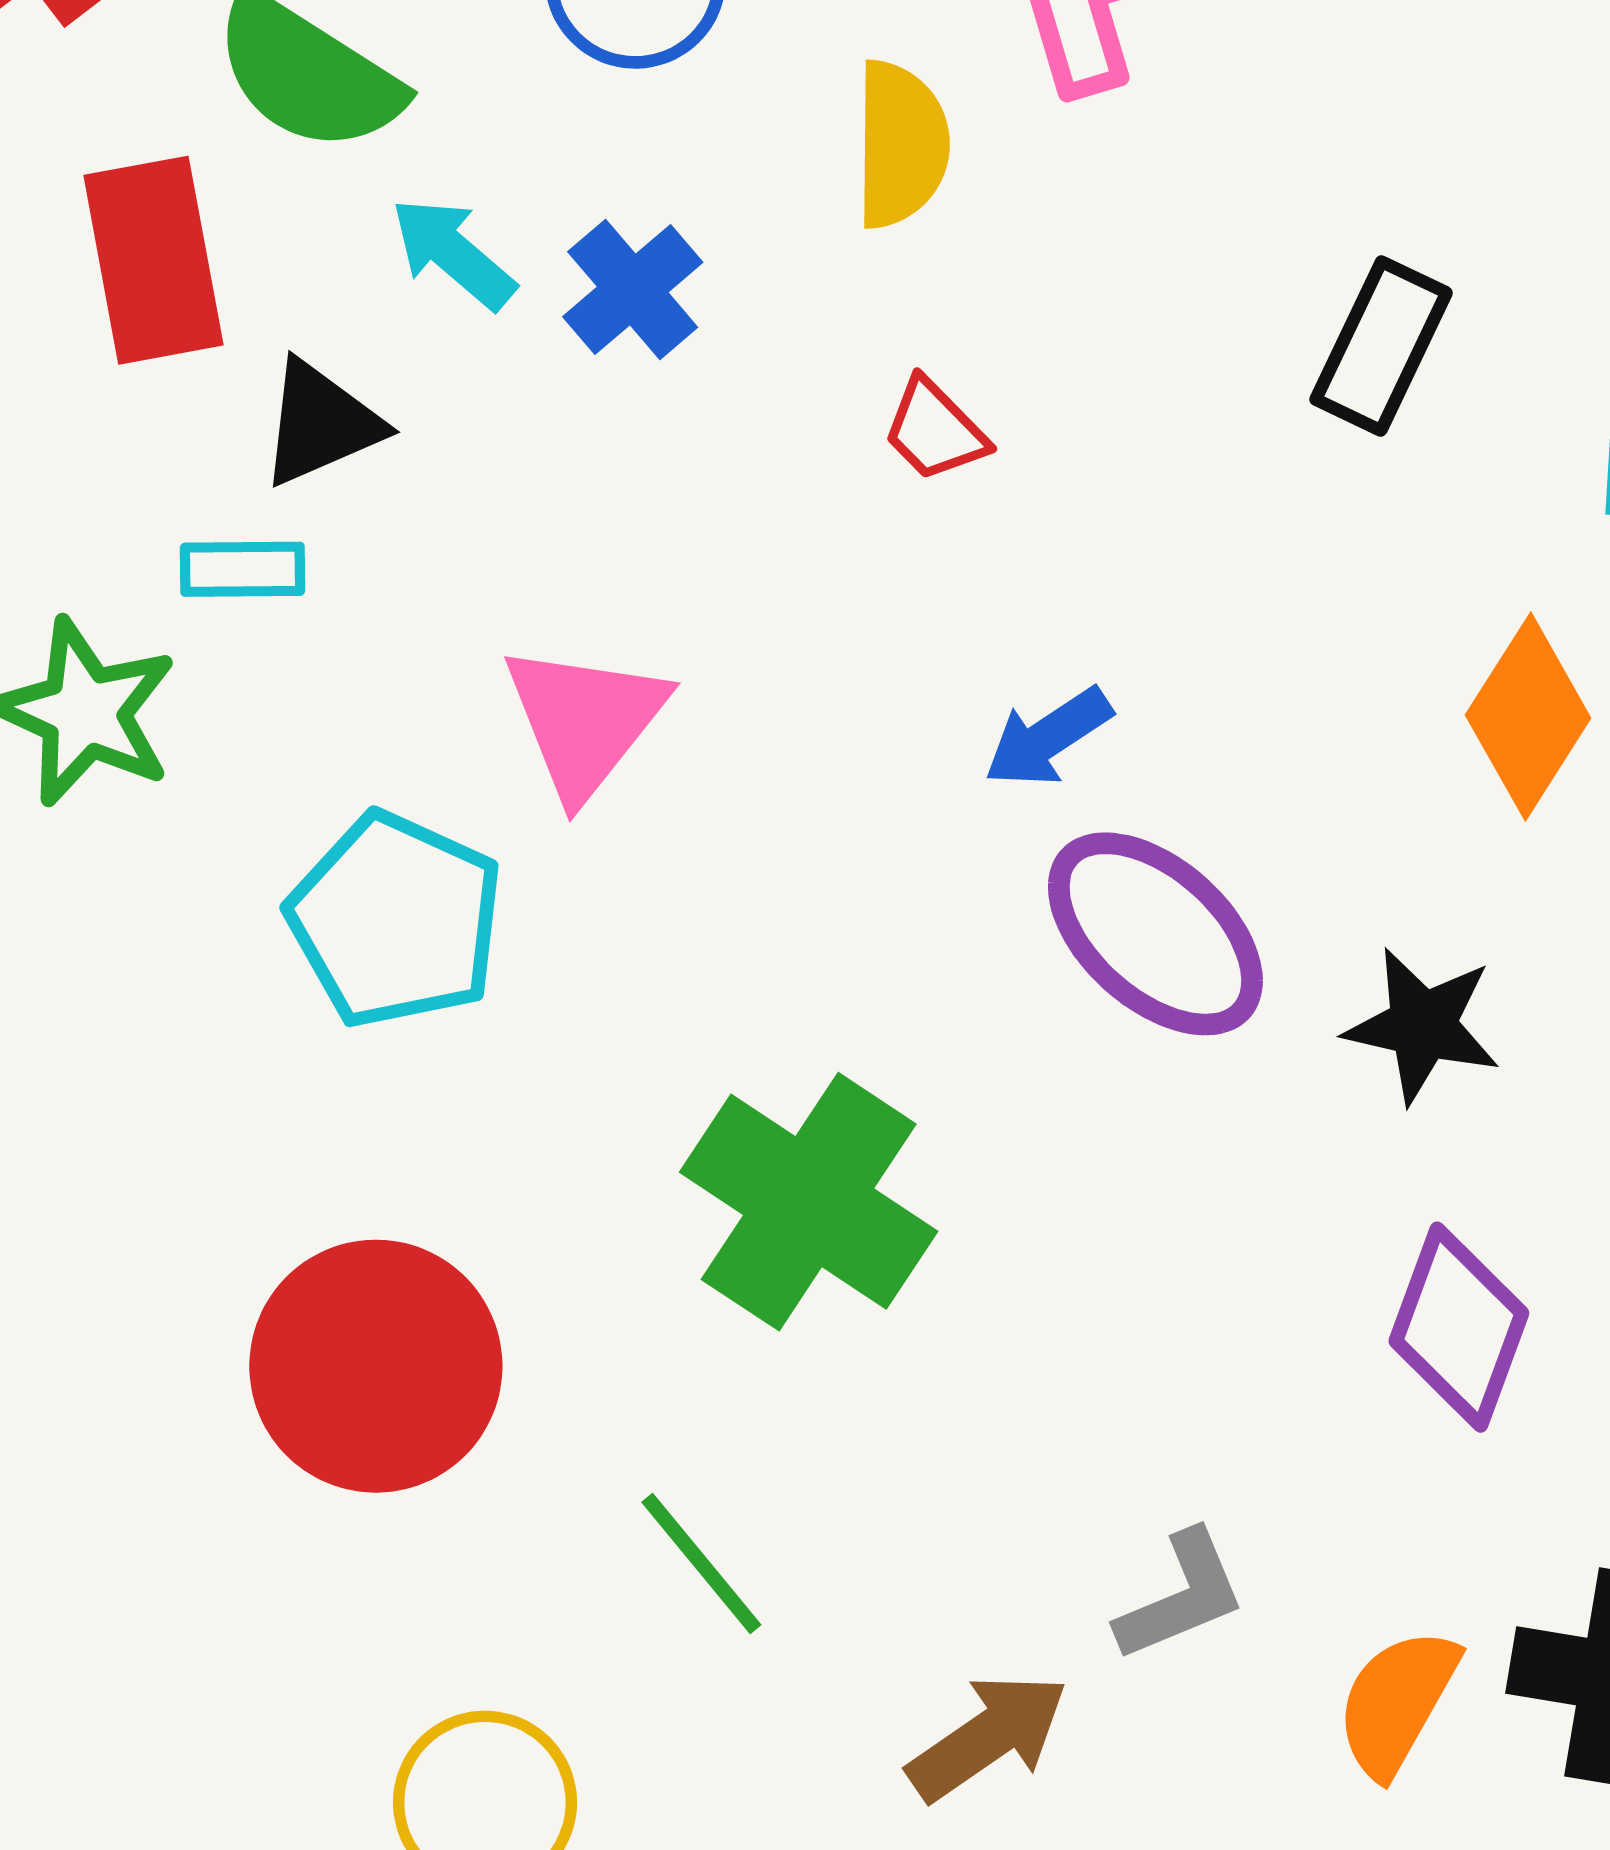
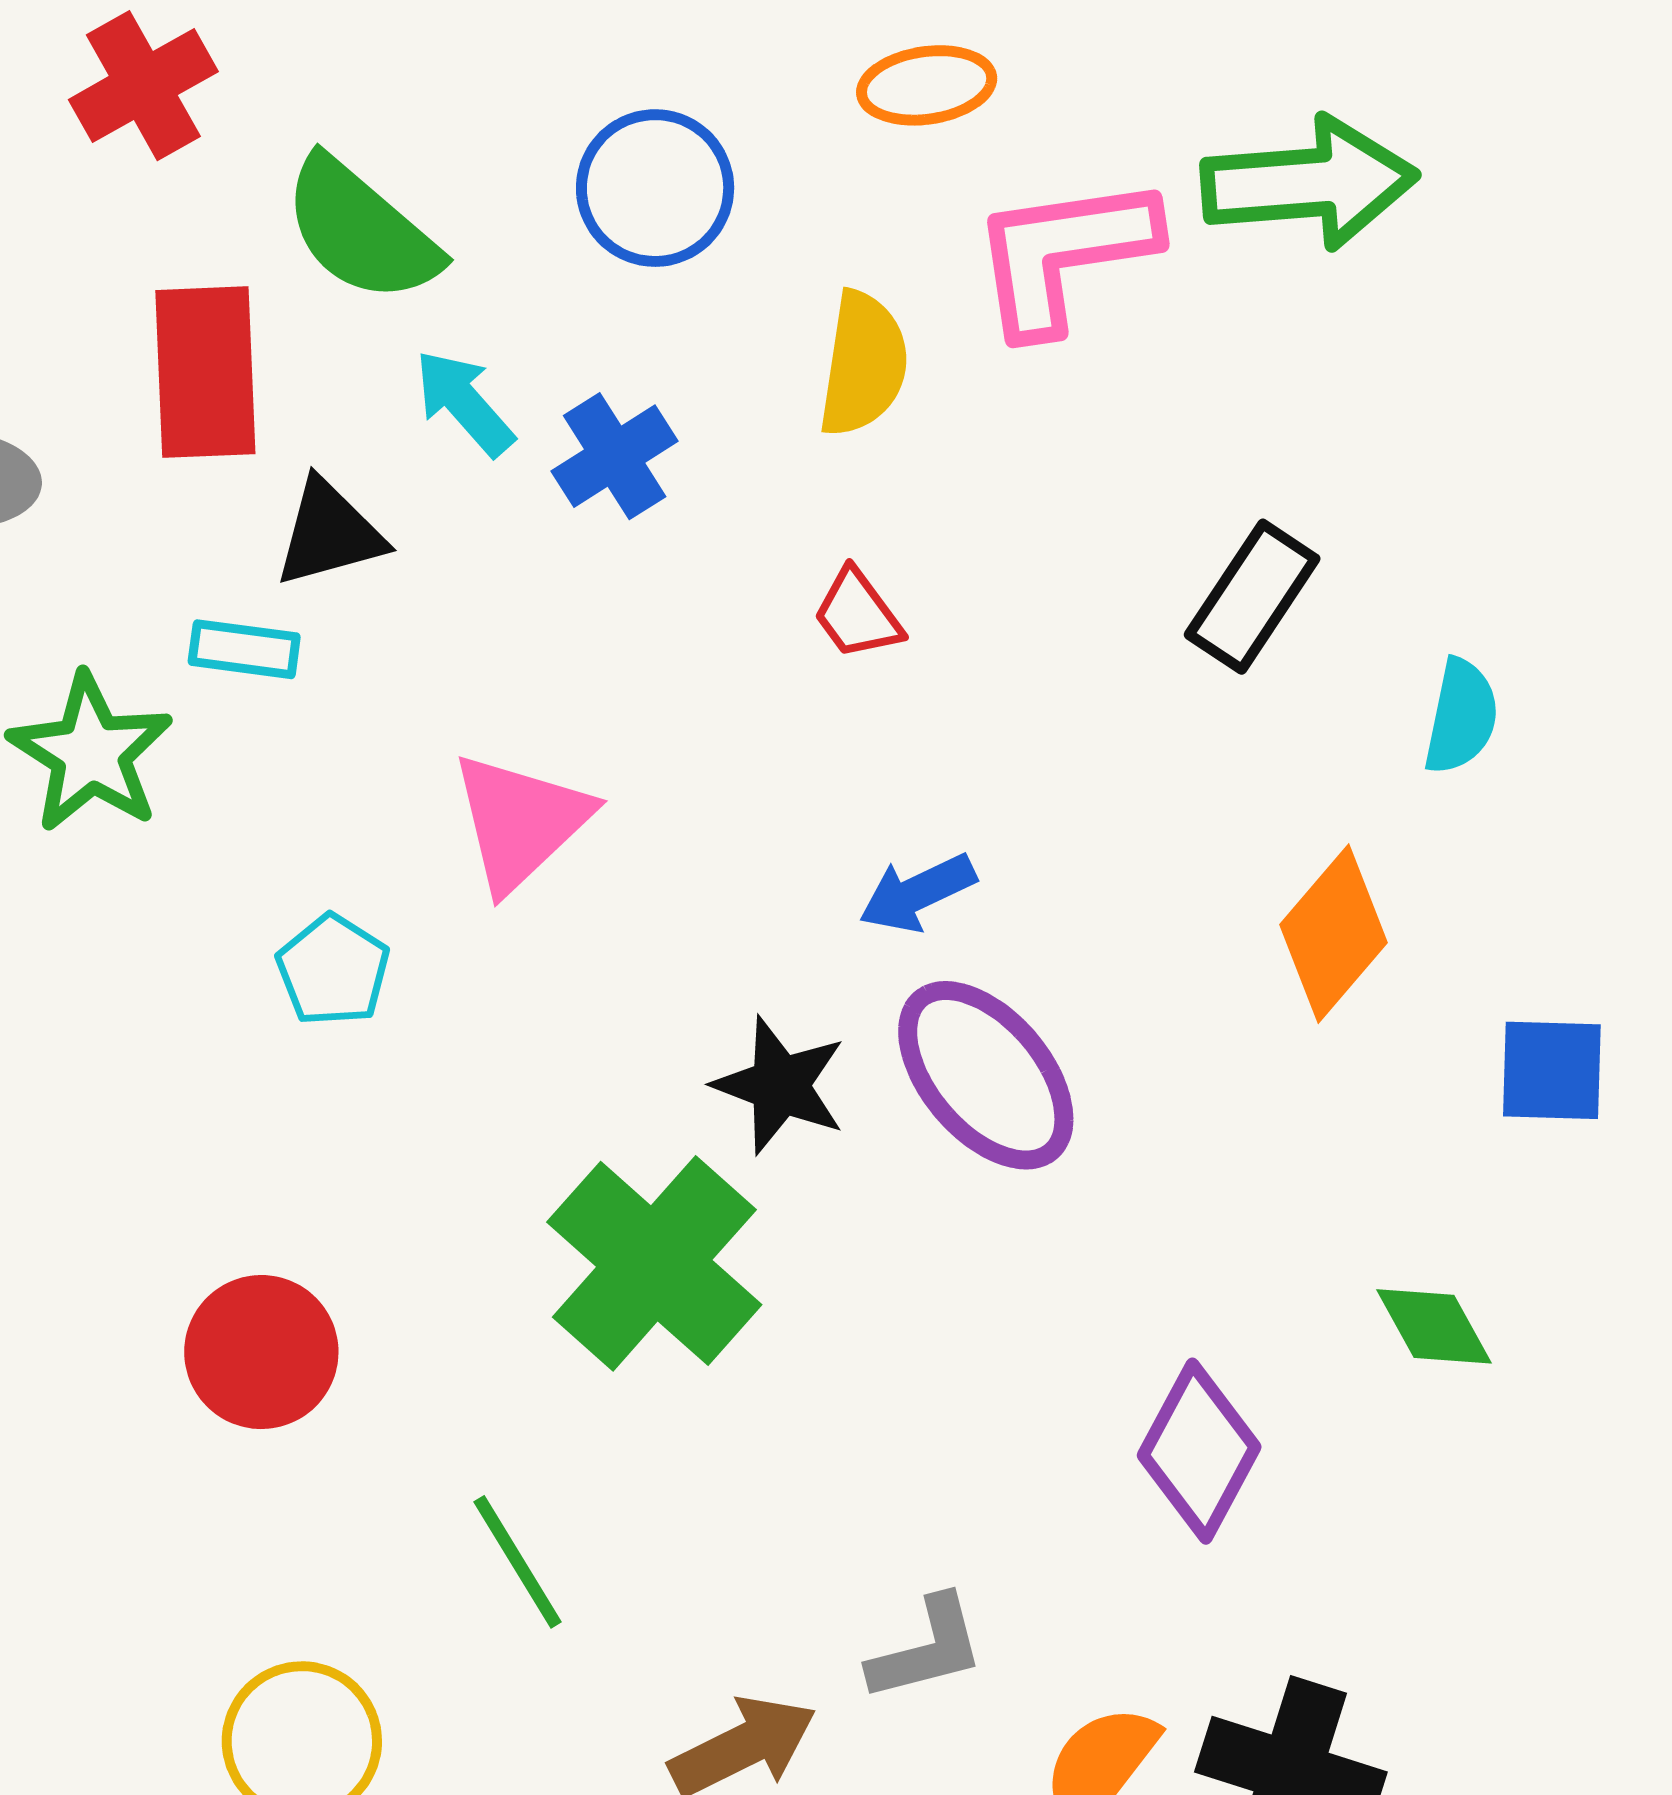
cyan pentagon: (396, 920) -> (333, 970), size x0.6
black star: (1422, 1026) -> (780, 1085), moved
red circle: (376, 1366) -> (261, 1352), size x0.7

